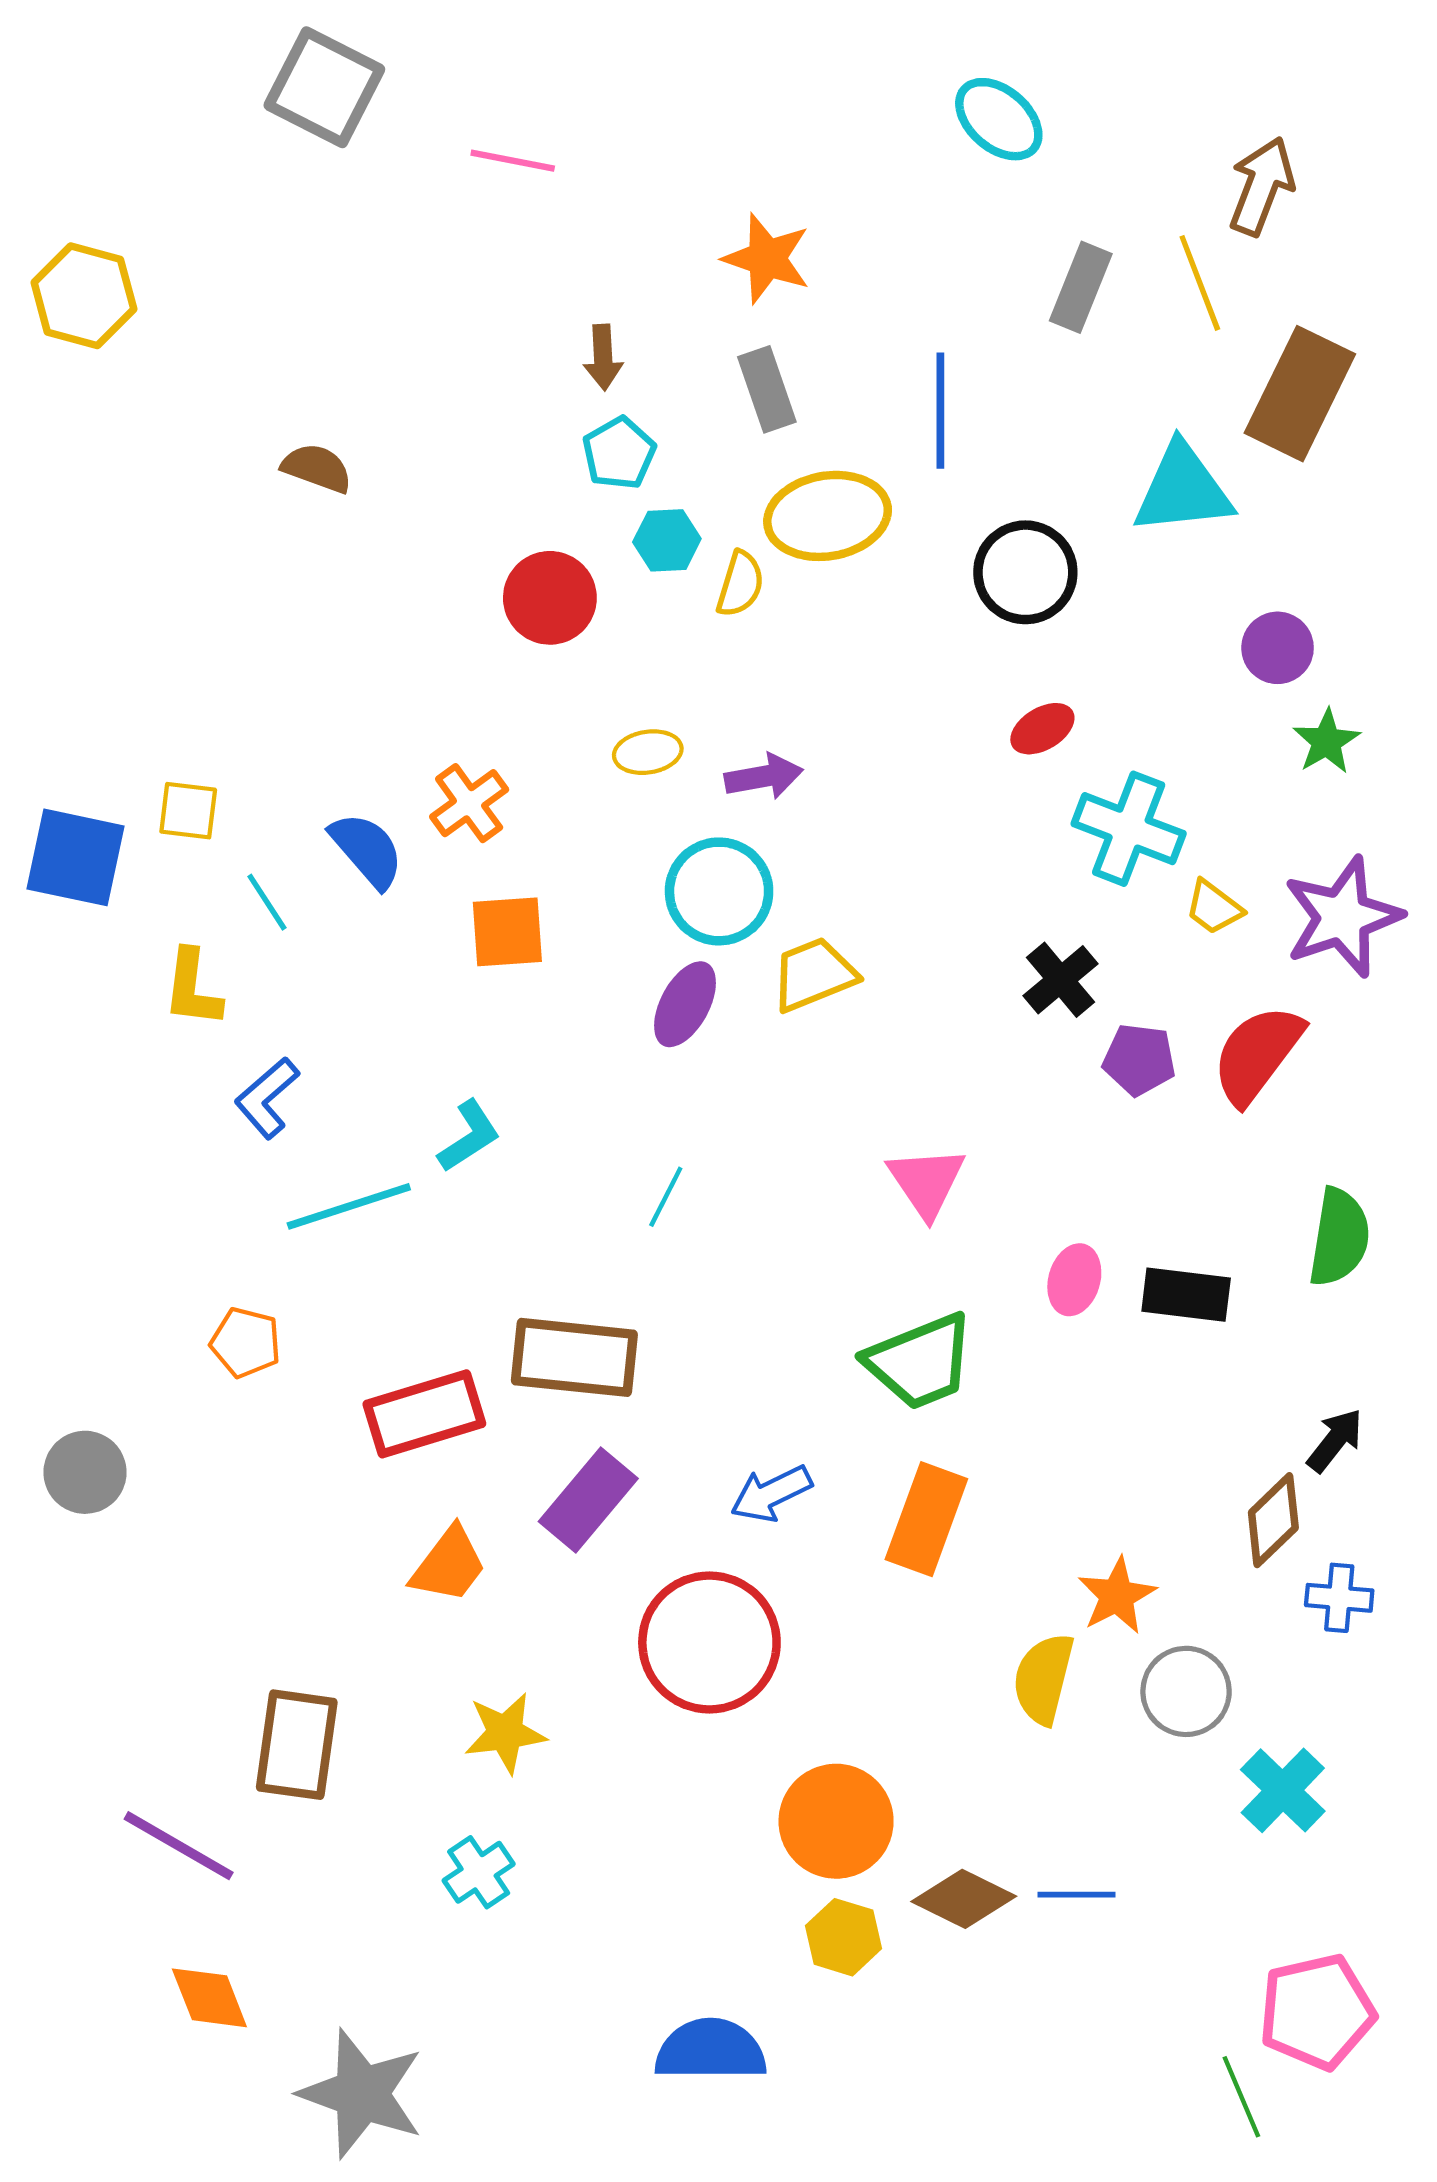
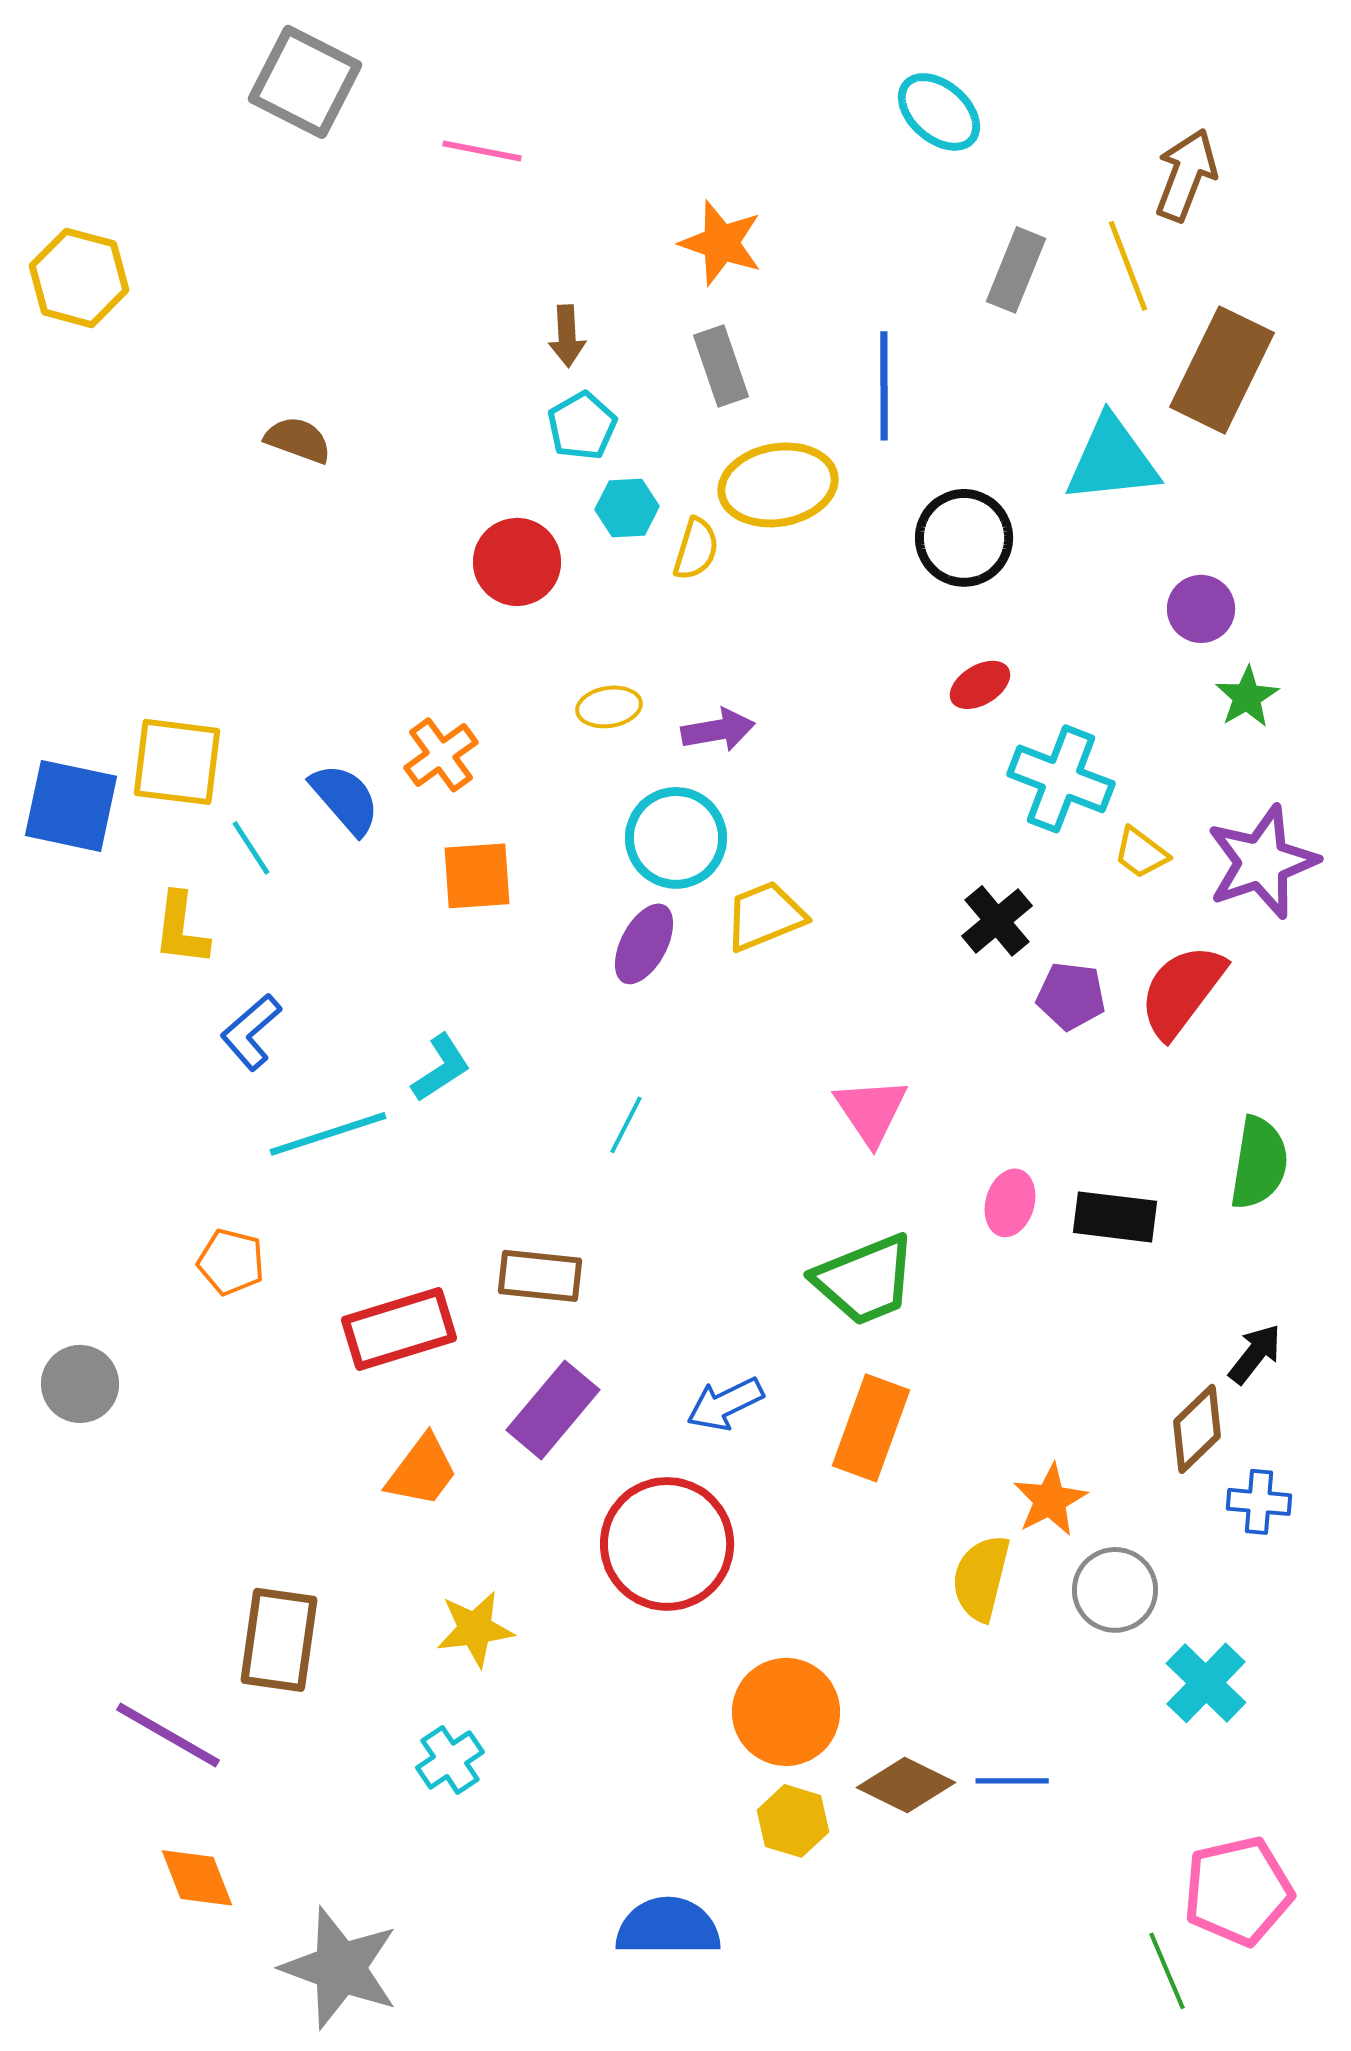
yellow square: (188, 811) -> (177, 762), size x1.6
brown rectangle: (574, 1357) -> (540, 1276), size x0.7

